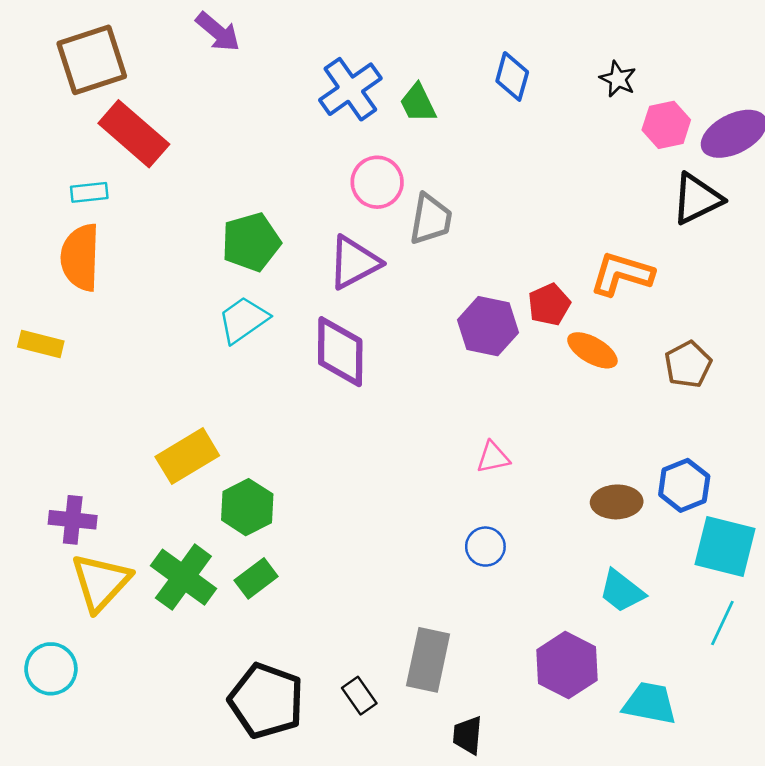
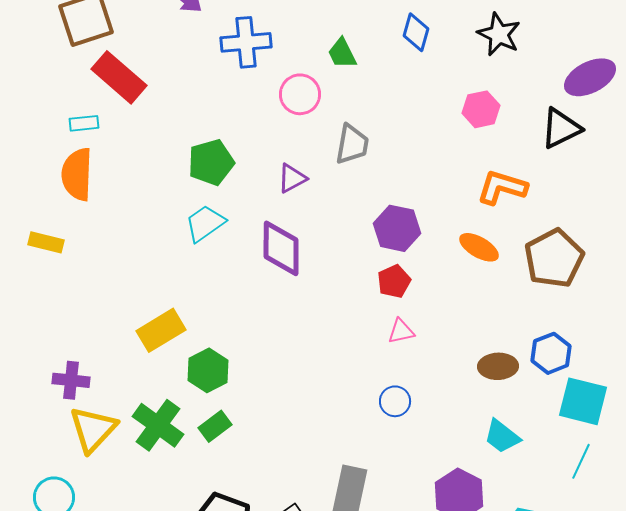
black star: (618, 79) -> (499, 34), size x1.5
blue cross: (350, 89) -> (246, 42), moved, turned 30
pink hexagon: (666, 125) -> (481, 109), moved
pink circle: (377, 182) -> (300, 94), moved
purple triangle: (354, 262) -> (292, 178), size x0.7
red pentagon: (549, 304) -> (394, 281), moved
brown pentagon: (688, 364) -> (554, 258), size x1.6

